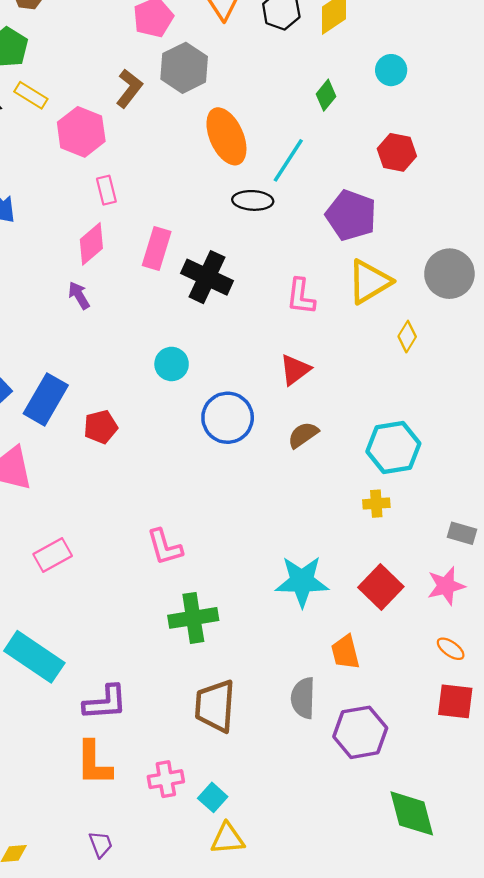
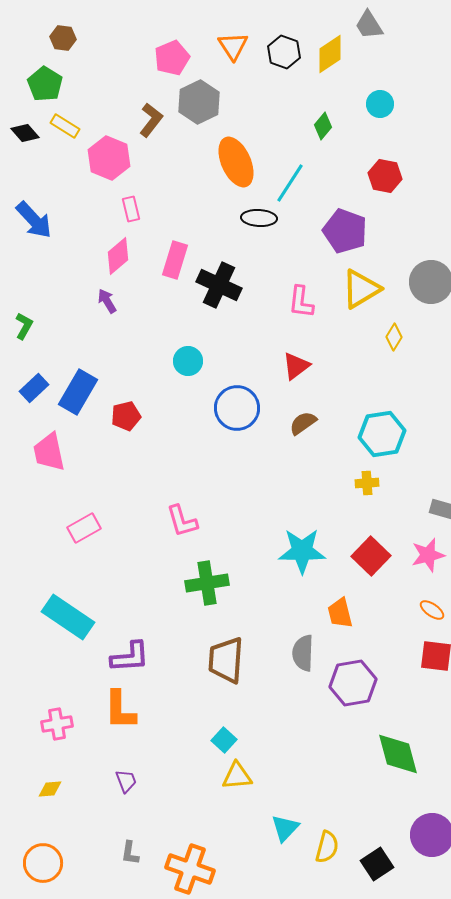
pink cross: (166, 779) -> (57, 724), moved

